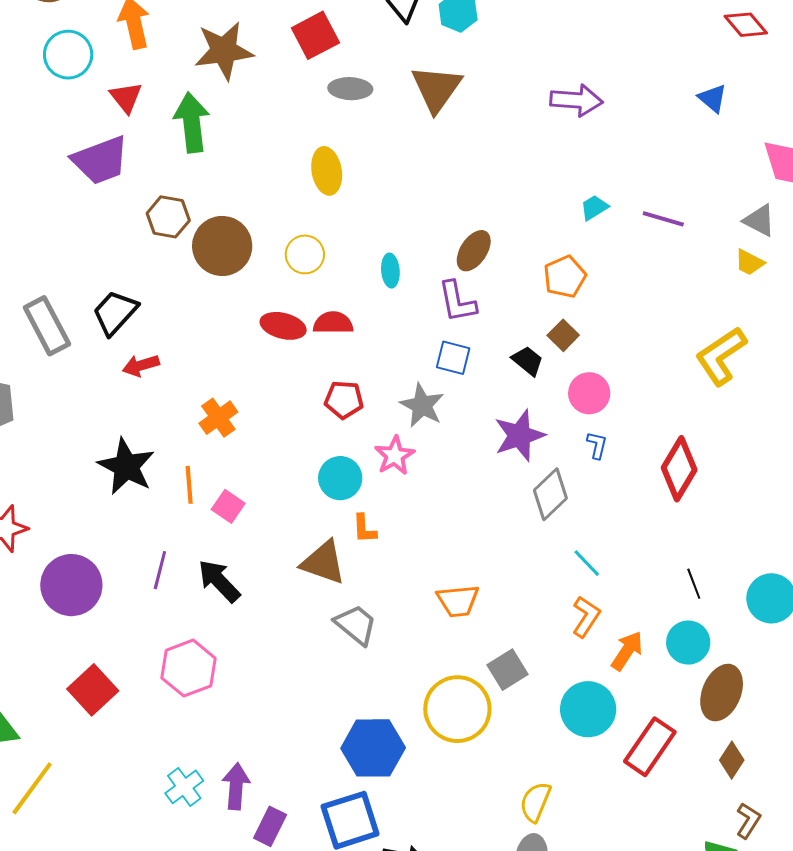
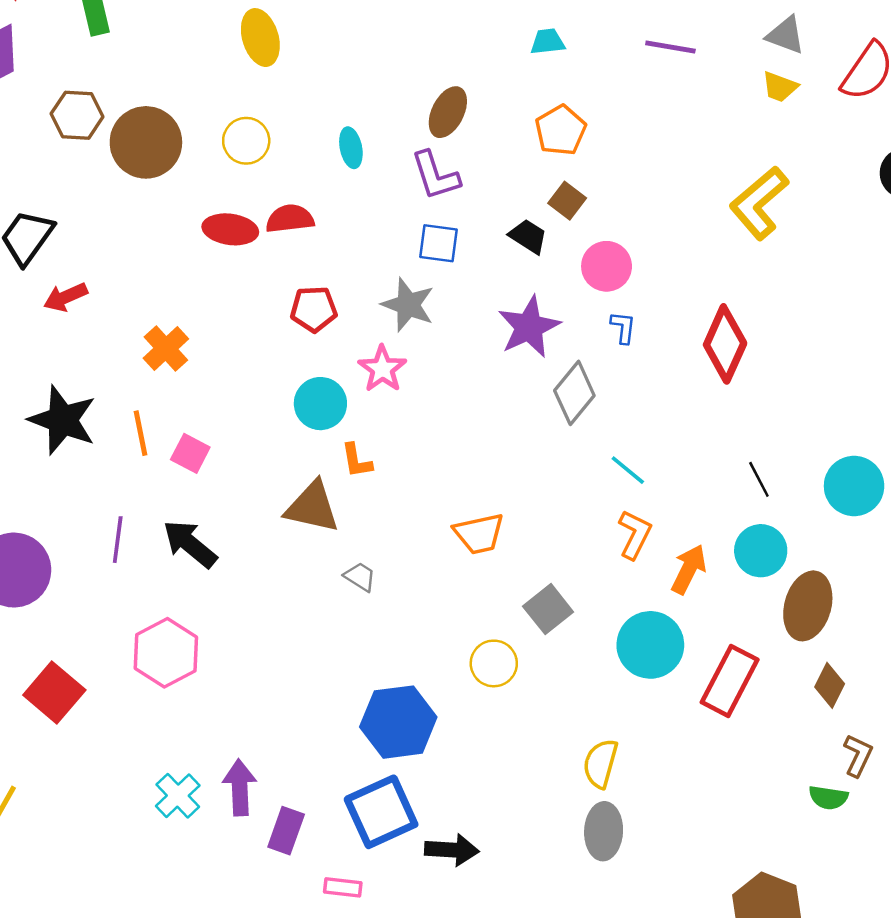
cyan trapezoid: (594, 208) -> (548, 42), moved, turned 32
gray trapezoid: (356, 625) -> (360, 577), size x0.6
yellow circle: (457, 709) -> (494, 663), size x0.6

